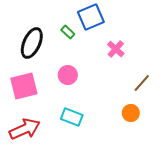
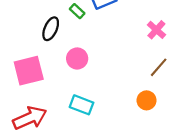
black ellipse: (32, 43) -> (51, 29), moved, size x0.7
pink cross: (116, 49) -> (156, 30), moved

